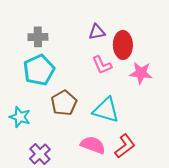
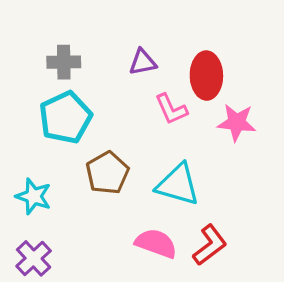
purple triangle: (97, 32) -> (143, 62), moved
purple cross: (40, 154) -> (34, 258), moved

